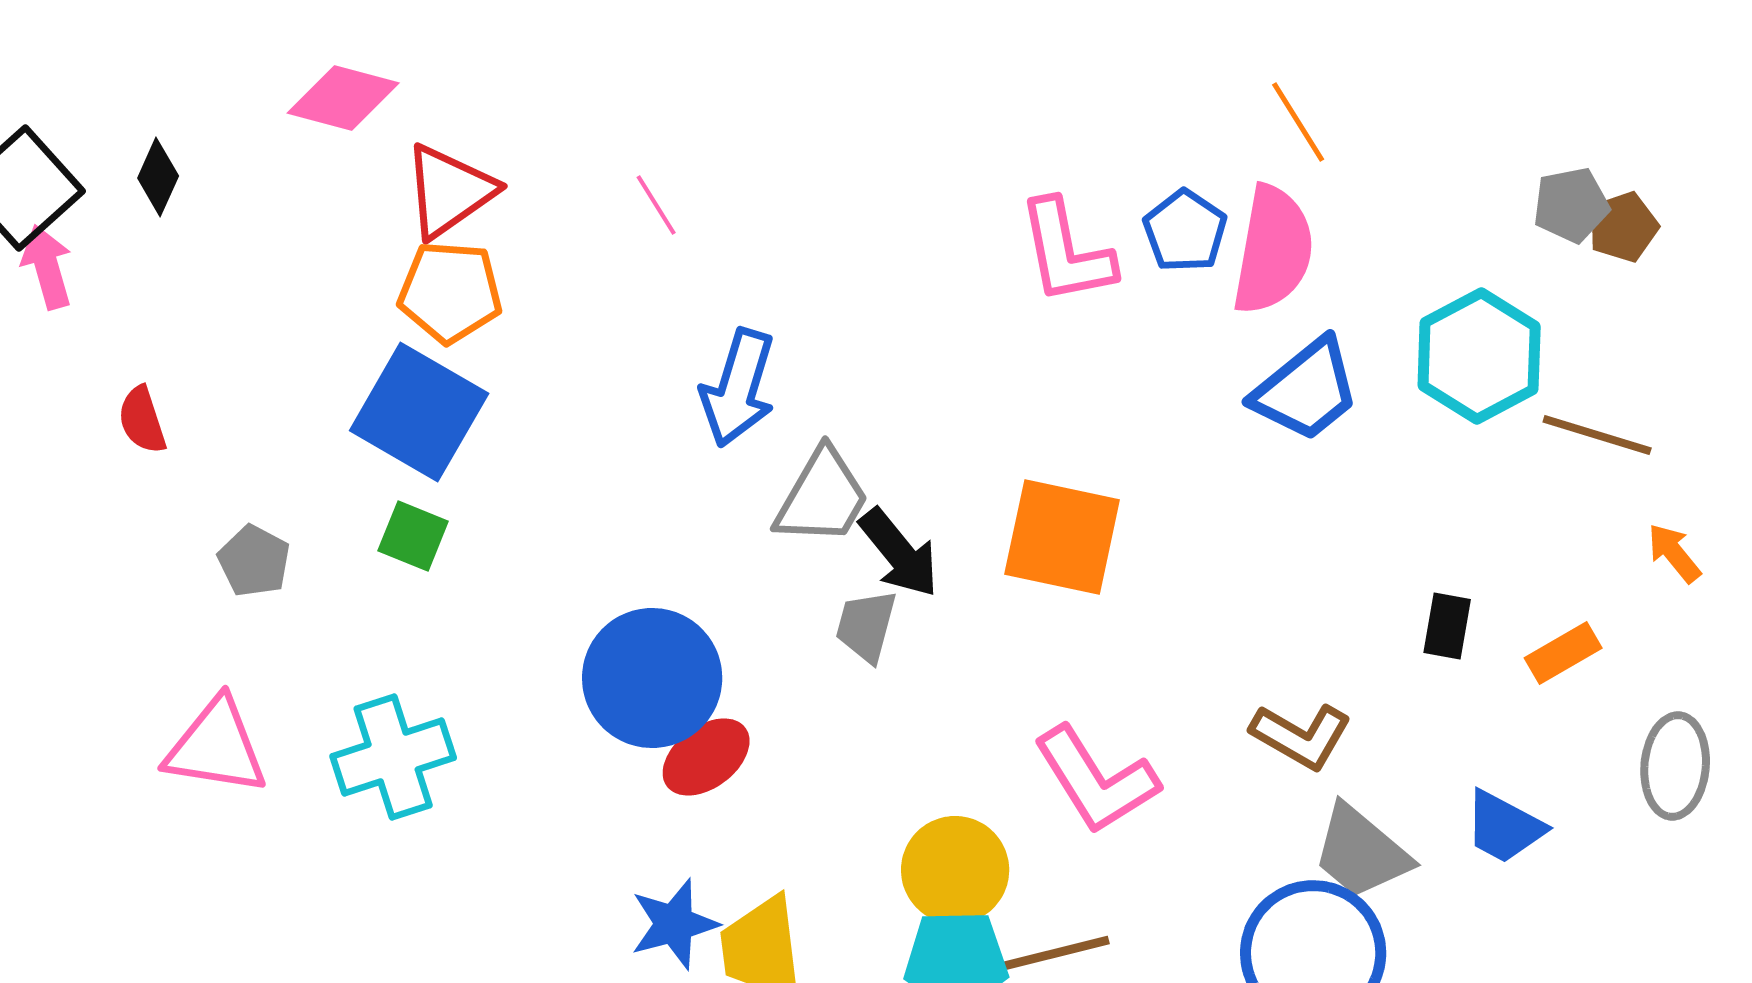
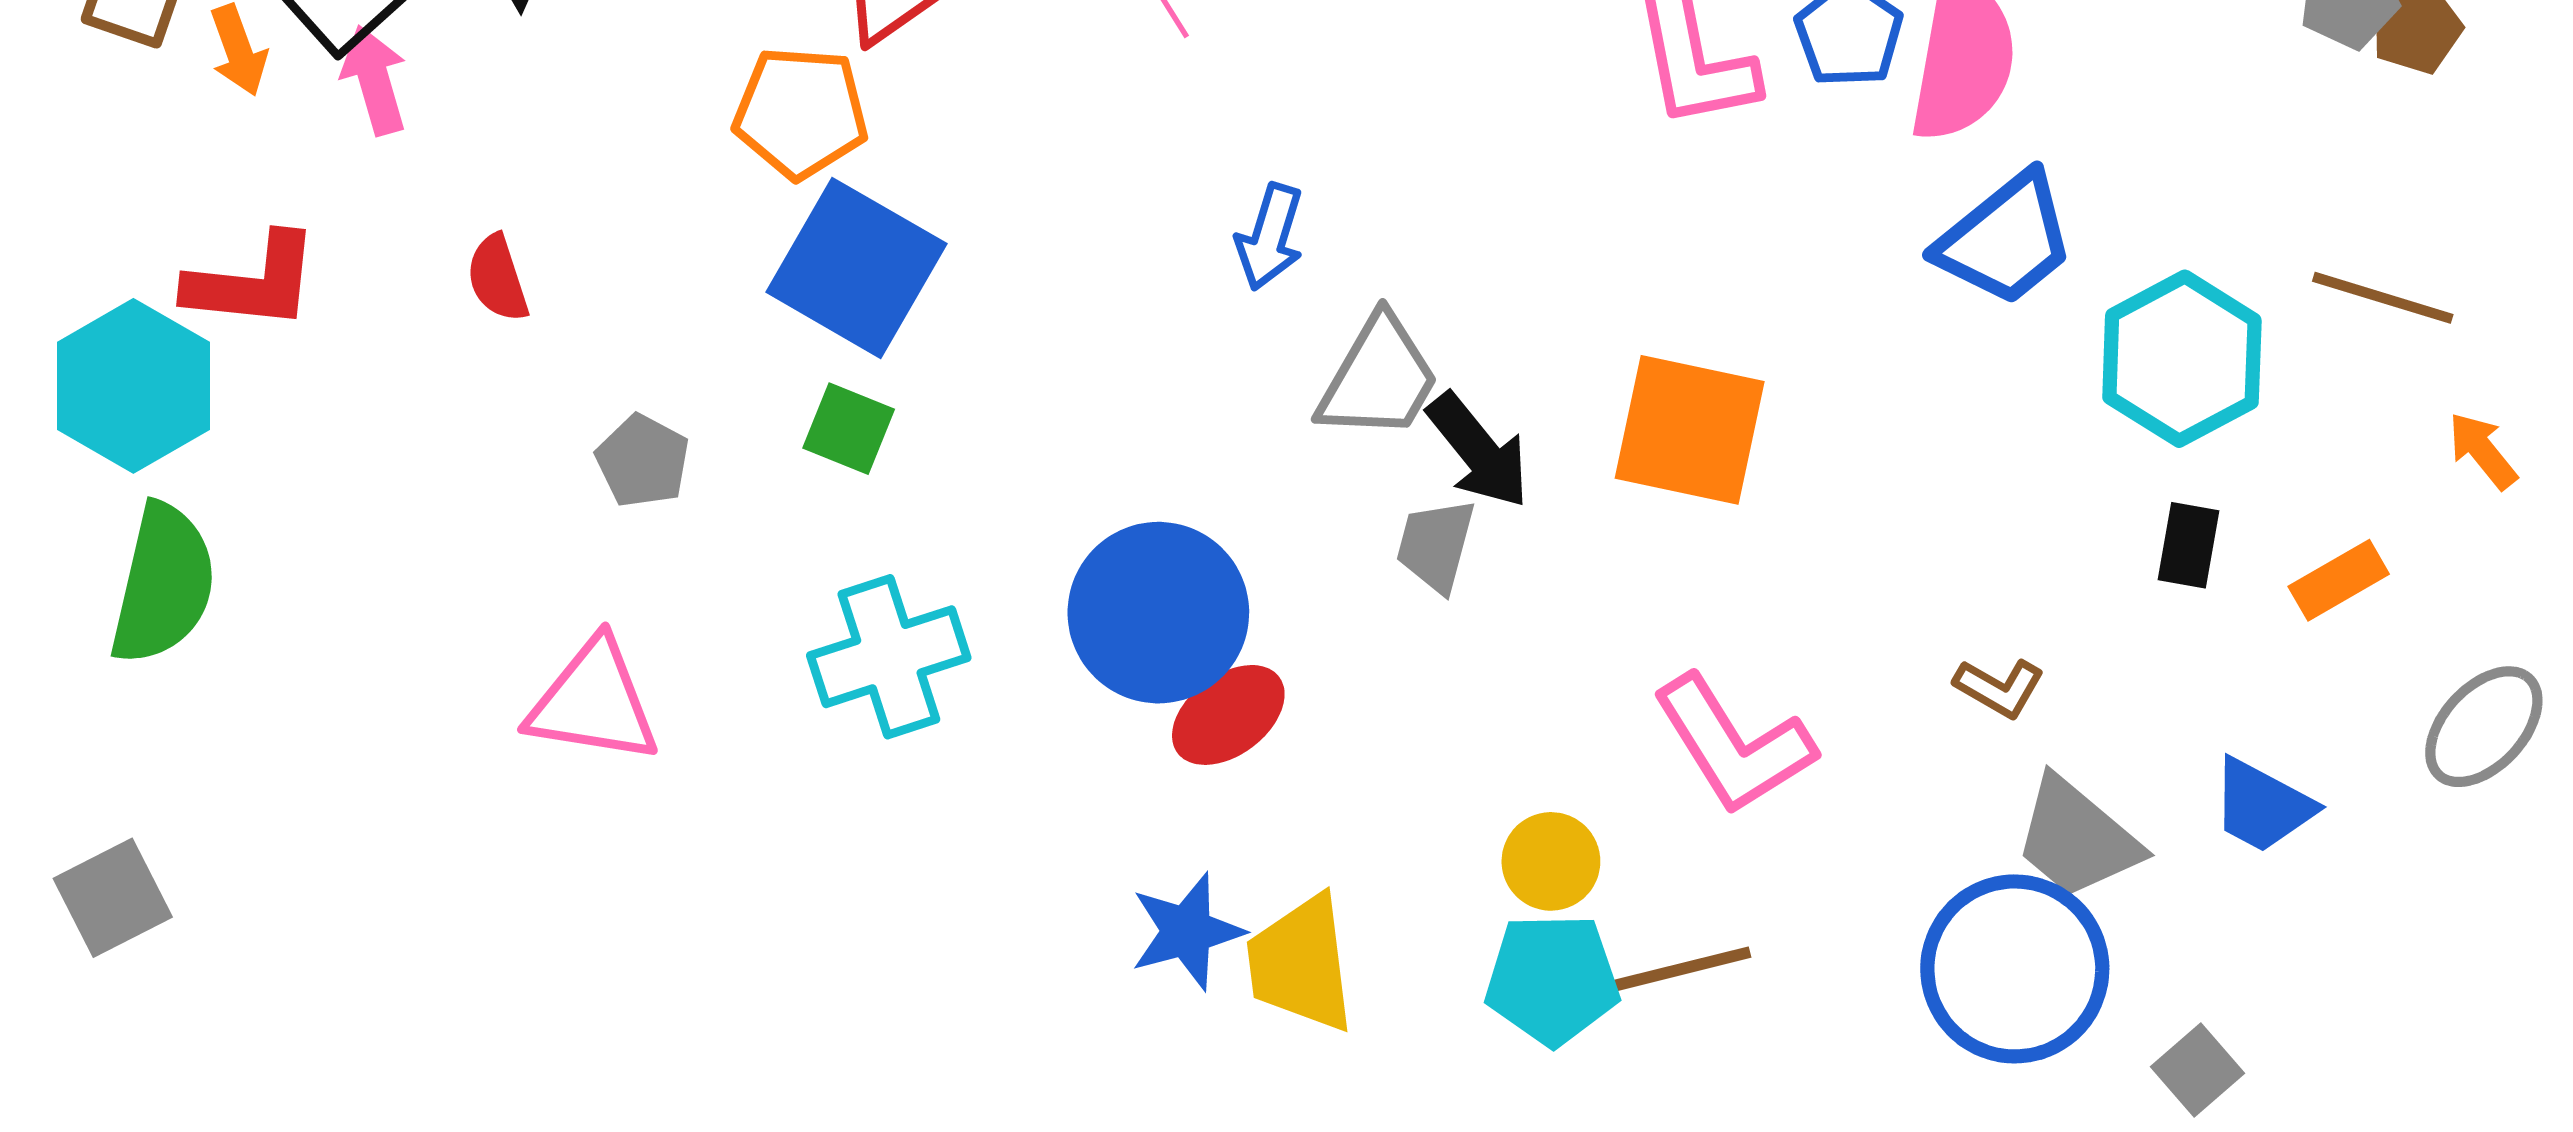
orange pentagon: (450, 292) -> (801, 112), moved
cyan hexagon: (1479, 356) -> (2182, 359), moved
blue arrow: (738, 388) -> (1270, 237), size x0.7
brown L-shape: (1301, 736) -> (1999, 688), size x0.7
cyan cross: (393, 757) -> (889, 657), moved
gray ellipse: (1675, 766) -> (2484, 727), turned 38
yellow circle: (955, 870) -> (1551, 861), size x0.7

